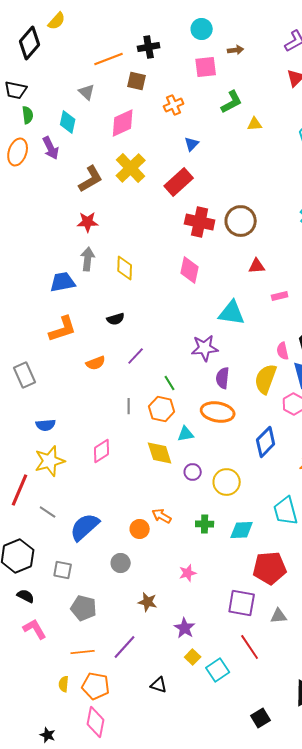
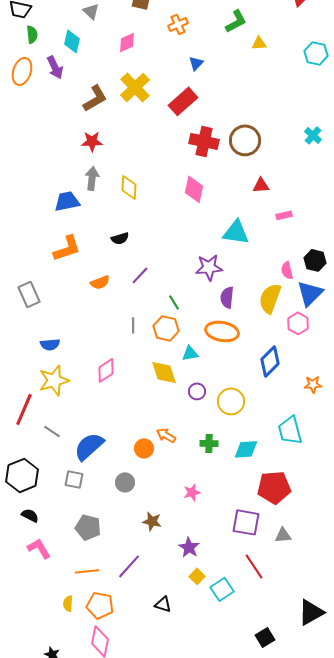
pink diamond: (123, 123) -> (127, 42), size x0.7
gray square: (63, 570) -> (74, 479), moved

